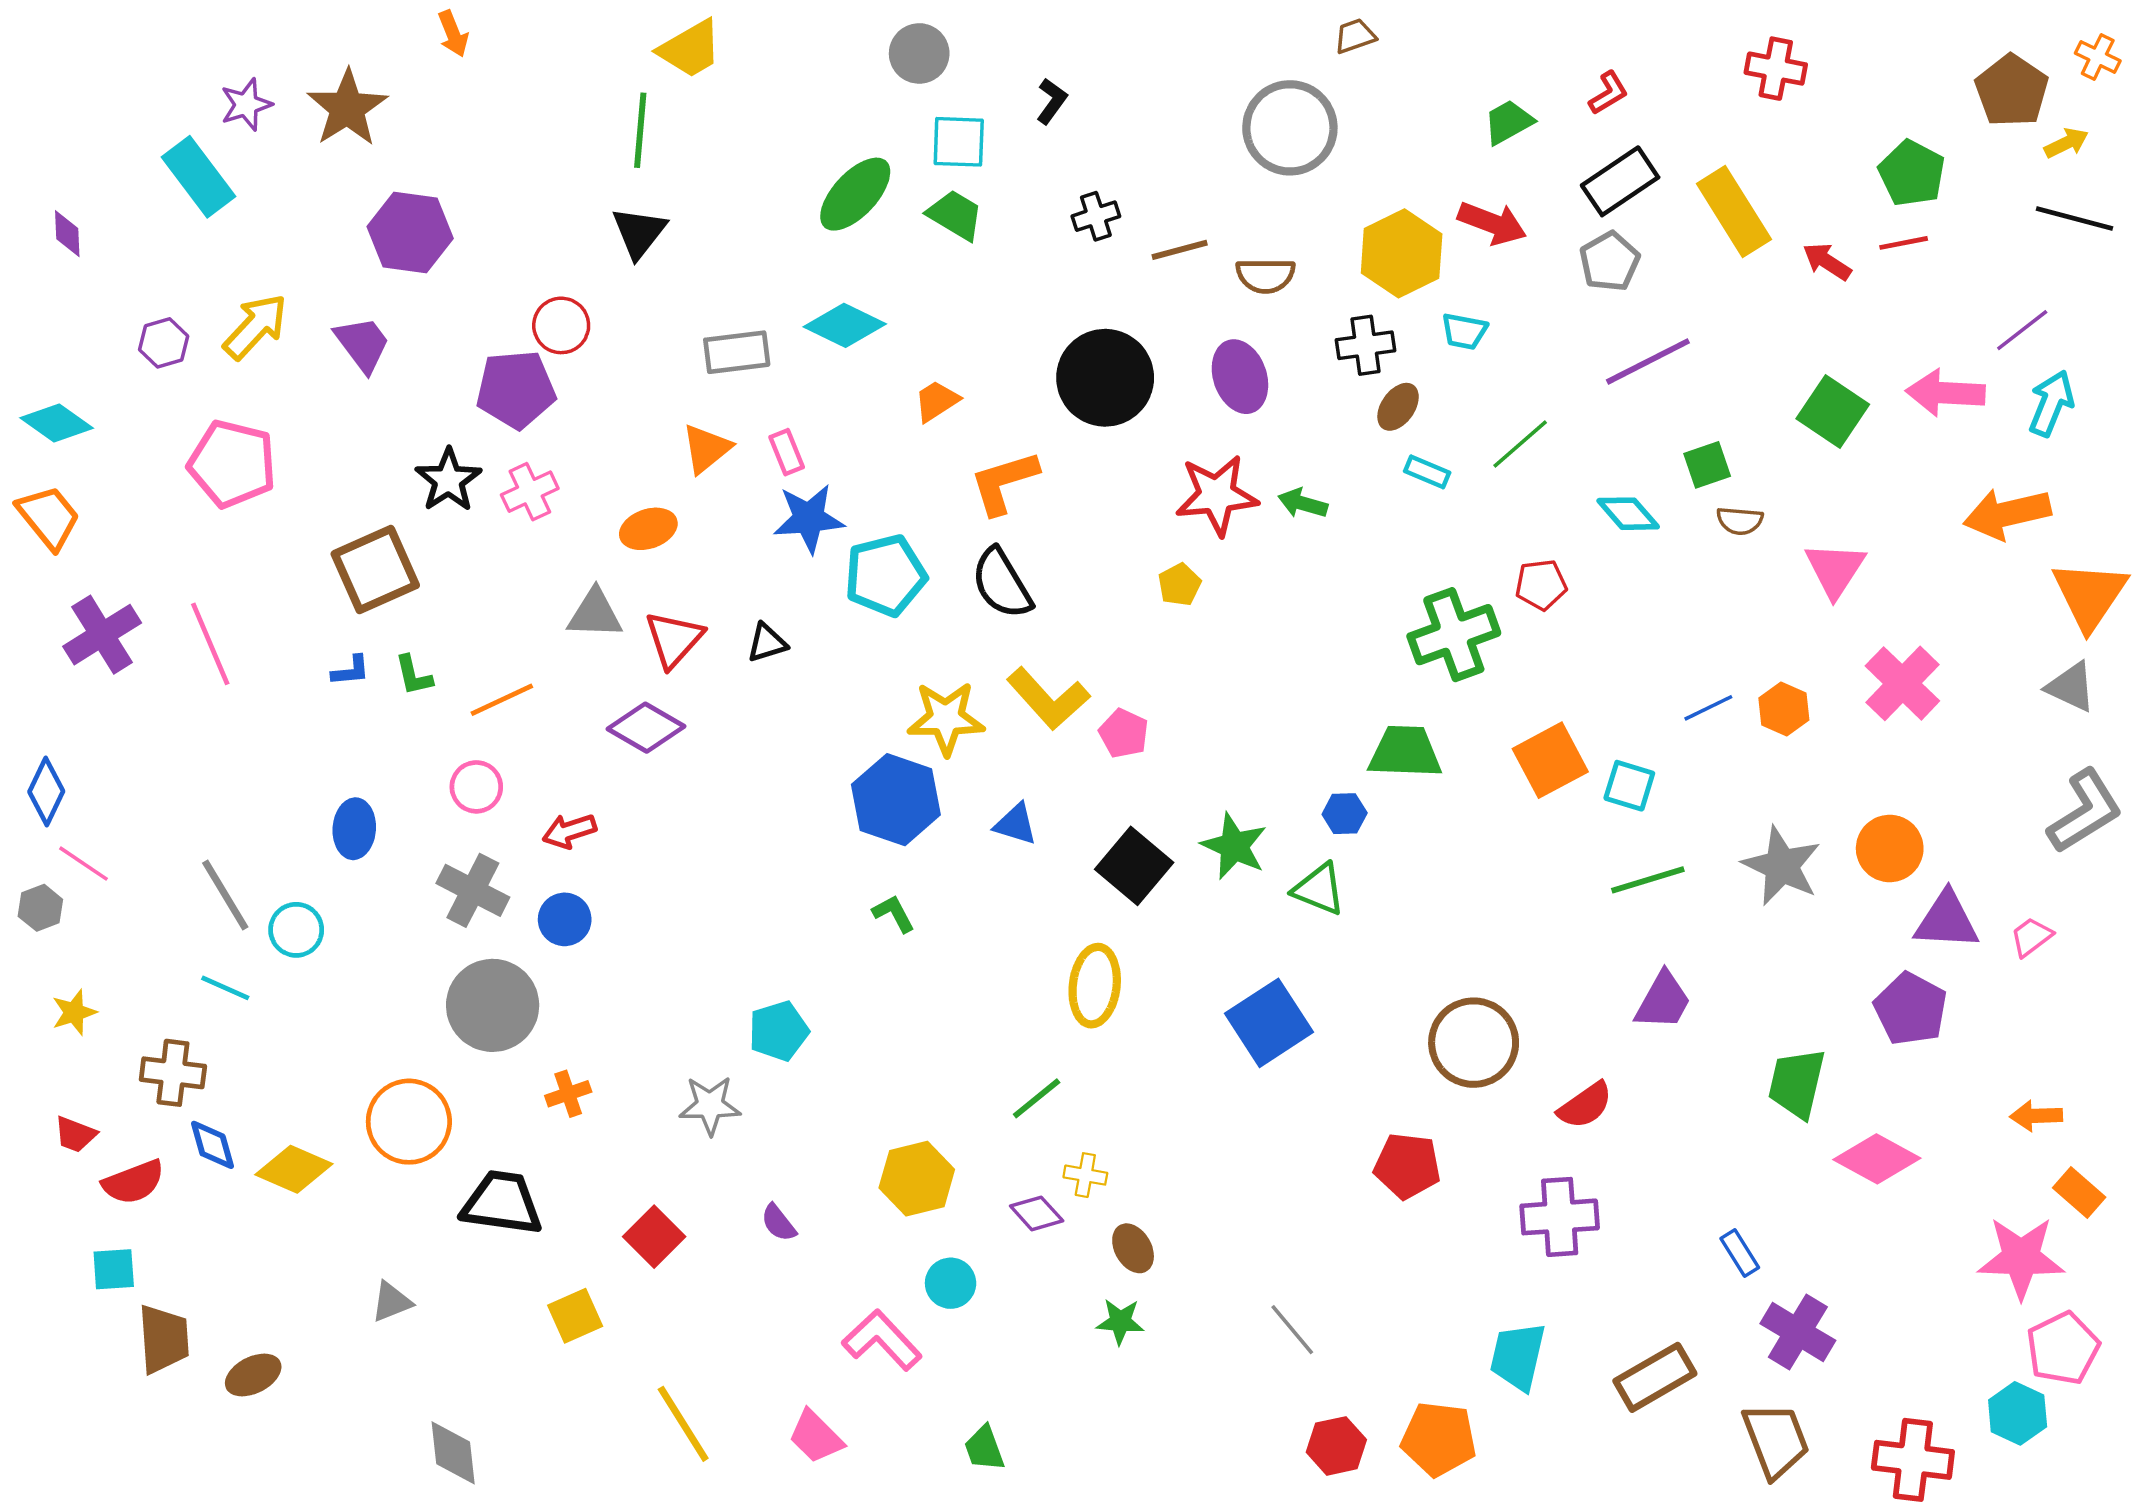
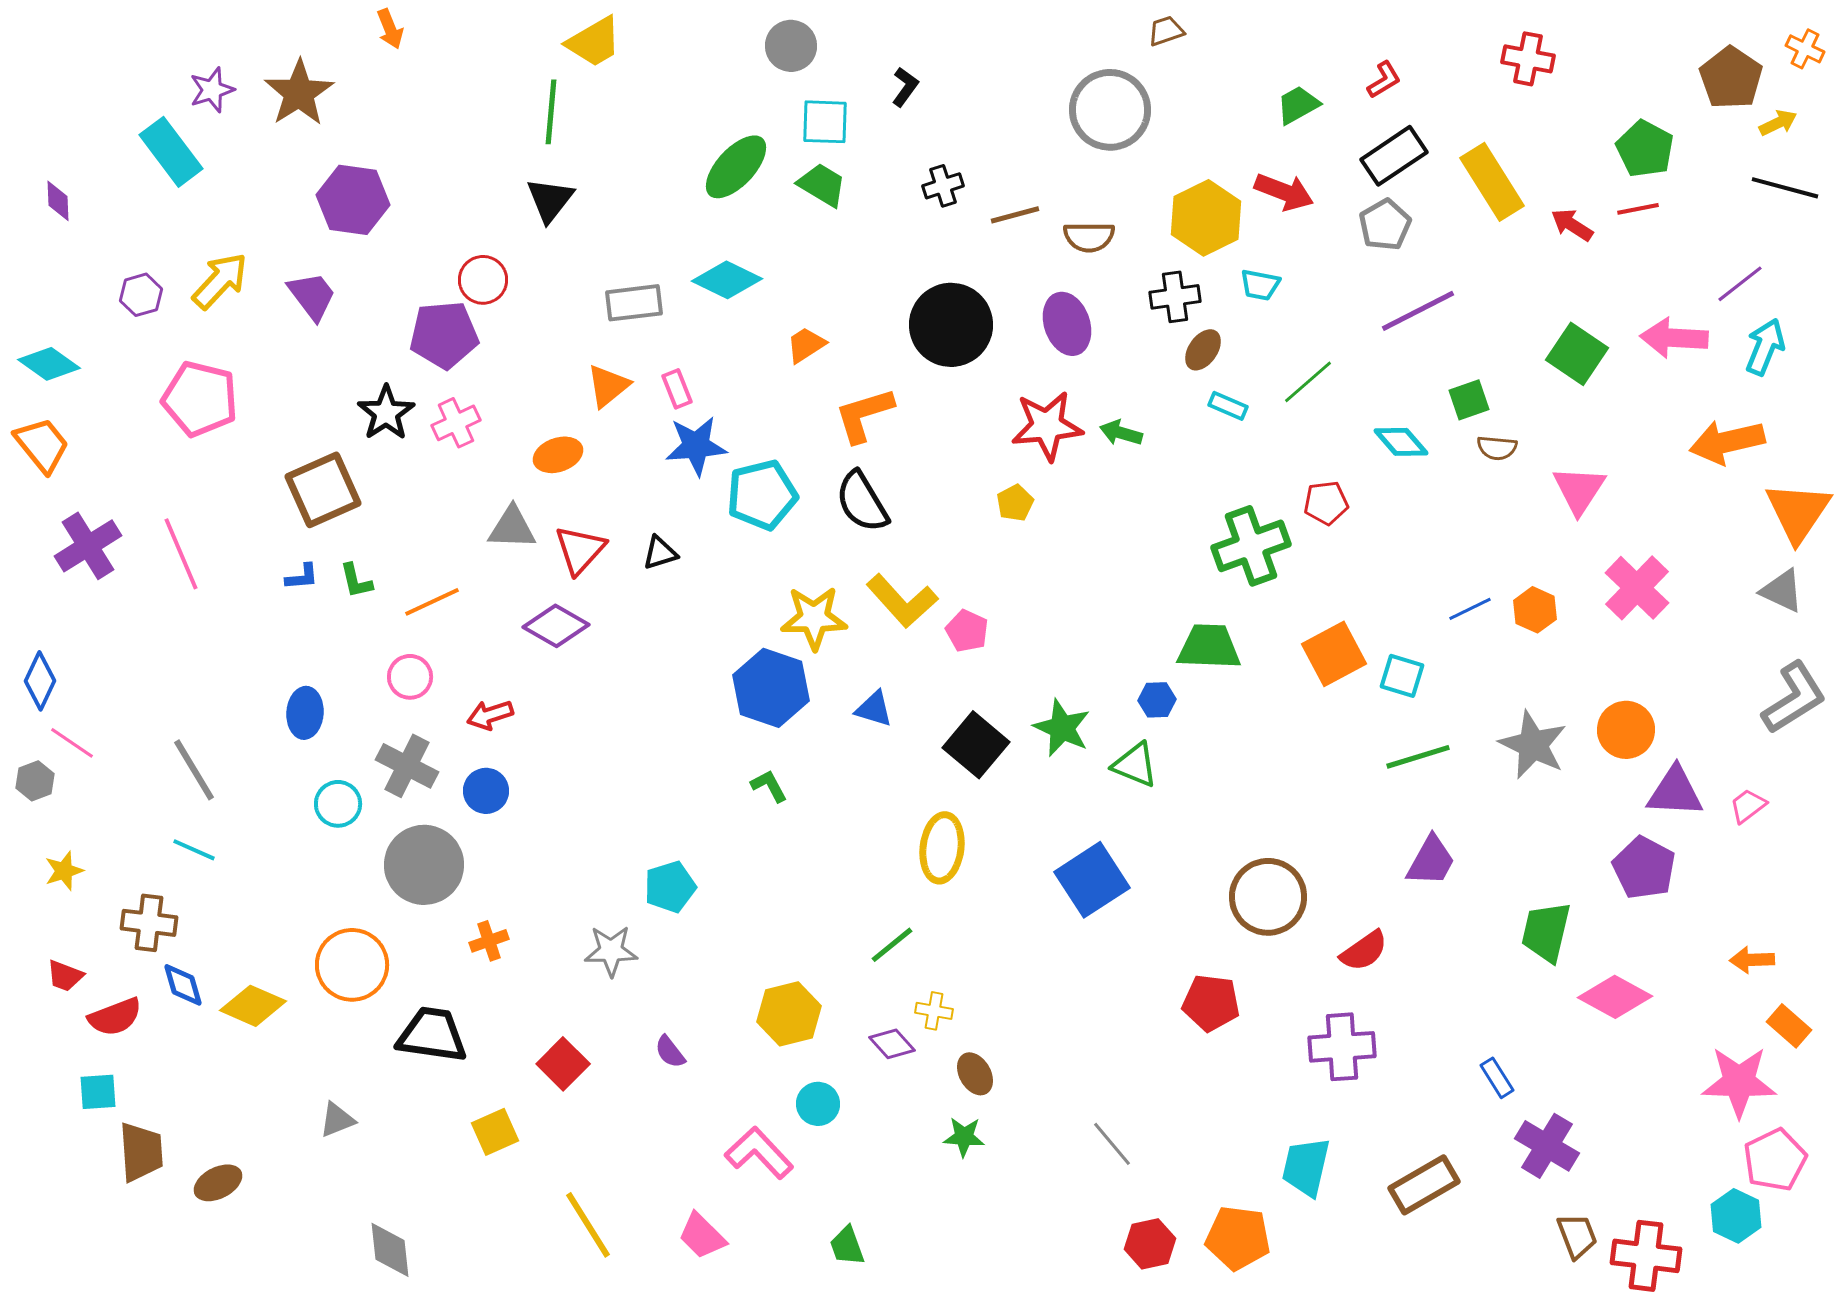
cyan circle: (296, 930) -> (338, 804), moved
brown trapezoid: (1776, 1440) -> (1577, 1236), moved, size x0.7

